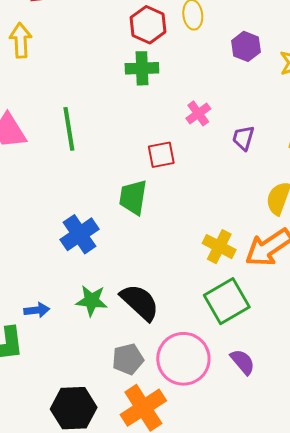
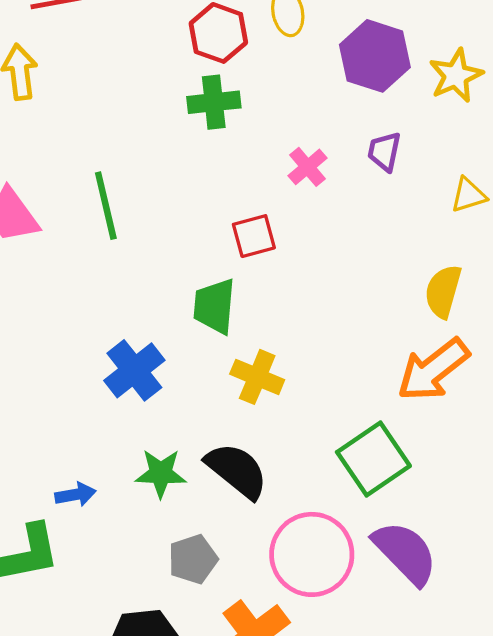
purple hexagon: (246, 46) -> (375, 56), size x1.5
purple trapezoid: (243, 138) -> (384, 151), moved
yellow cross: (219, 247) -> (257, 377), moved
gray pentagon: (128, 359) -> (193, 559), moved
purple semicircle: (243, 362) -> (405, 553), size x1.6

